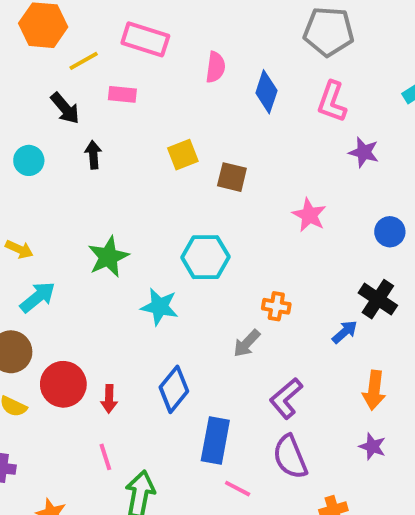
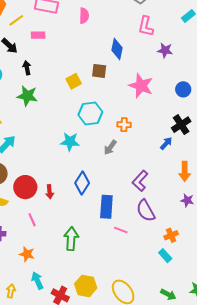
blue diamond: (266, 92) -> (117, 49), moved
yellow square: (183, 155) -> (74, 81), moved
pink star: (309, 215) -> (141, 86), size x1.4
green star: (108, 257) -> (27, 96), moved, turned -30
black cross: (378, 299) -> (181, 125), turned 30
orange cross: (276, 306) -> (124, 125), moved
gray arrow: (247, 343) -> (110, 147), moved
pink line: (105, 457) -> (32, 220), moved

